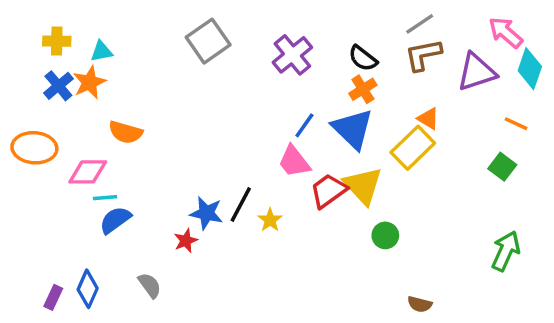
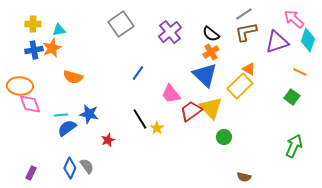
blue cross: (58, 86) -> (34, 50), turned 30
blue line: (304, 125) -> (138, 73), moved
pink diamond: (88, 172) -> (30, 104), moved, turned 70
black line: (241, 205) -> (140, 119), turned -60
blue star: (206, 213) -> (89, 114), moved
blue diamond: (88, 289) -> (70, 168), moved

